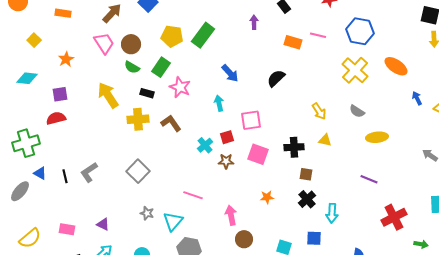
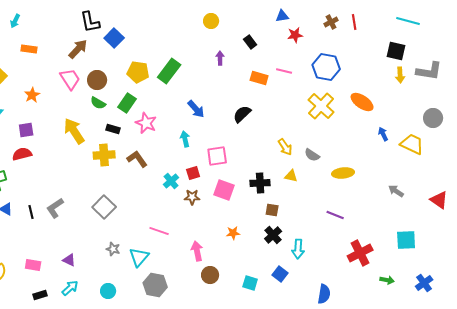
gray semicircle: (357, 111) -> (312, 155), moved
blue square: (314, 238) -> (280, 274), turned 35

